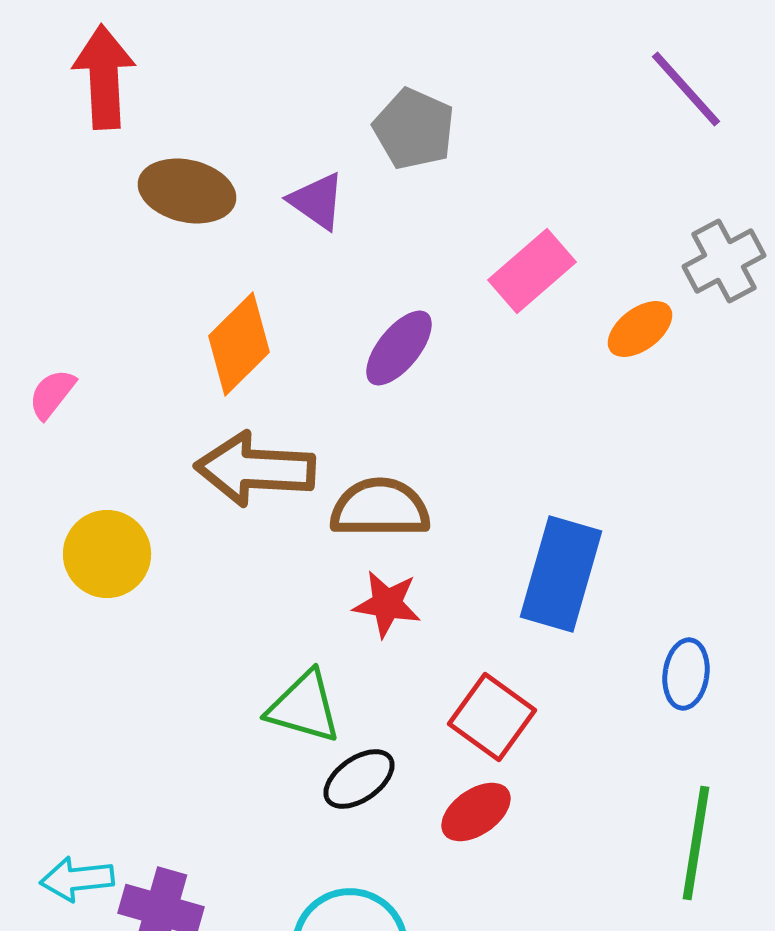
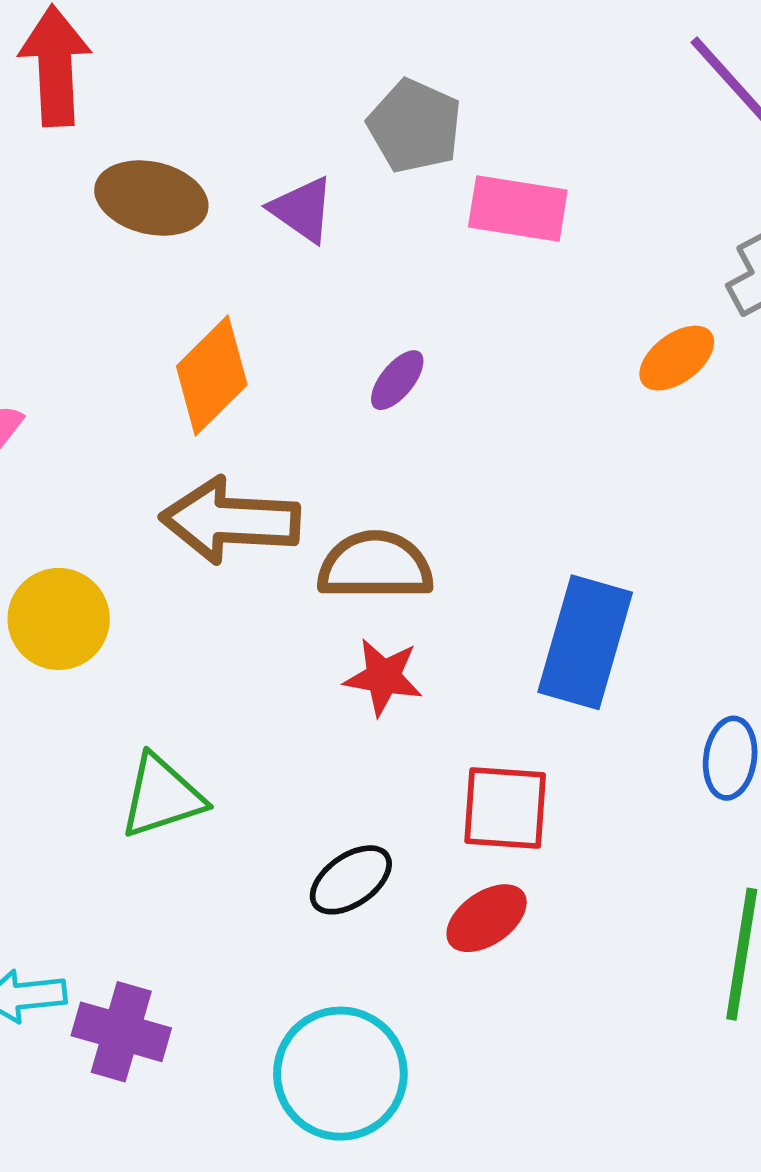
pink rectangle: (532, 271) -> (518, 208), moved, turned 50
purple ellipse: (399, 348) -> (397, 380), size x0.7
green triangle: (304, 707) -> (162, 796), moved, turned -34
red square: (492, 717) -> (505, 808), turned -32

